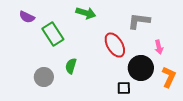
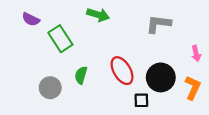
red ellipse: (115, 45) -> (122, 71), moved
pink arrow: (159, 47) -> (196, 54), moved

